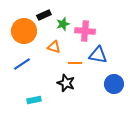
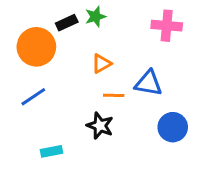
green star: (63, 24) -> (95, 17), moved
pink cross: (85, 31) -> (167, 26), moved
orange triangle: (54, 47) -> (102, 64), moved, turned -48

